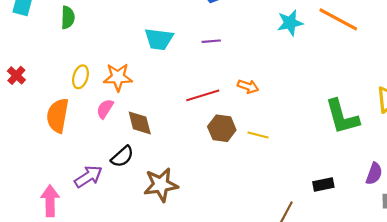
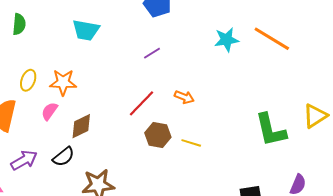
cyan trapezoid: (159, 39) -> (86, 30), moved
purple line: (211, 41) -> (152, 53), turned -30
red line: (203, 95) -> (142, 103), turned -32
brown diamond: (140, 123) -> (81, 126), turned 76
purple arrow: (88, 177) -> (24, 160), moved

